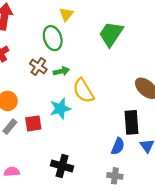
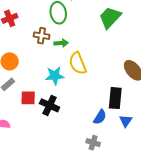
brown cross: (38, 67) -> (42, 36), turned -35
red square: (33, 123) -> (28, 98), moved
black cross: (62, 166) -> (50, 105), moved

